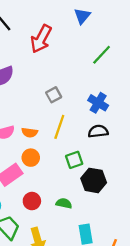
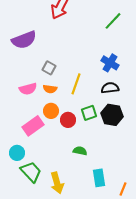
gray square: (54, 95) -> (49, 68), moved, turned -32
black hexagon: (94, 180) -> (112, 115), moved
red circle: (32, 201) -> (68, 120), moved

